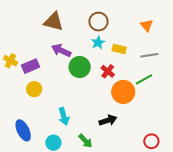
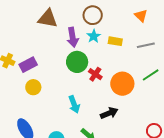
purple arrow: (61, 50) -> (73, 37), moved, turned -120
red cross: (108, 71) -> (95, 74), moved
green line: (144, 79) -> (151, 75), moved
cyan arrow: (64, 116) -> (74, 104), moved

